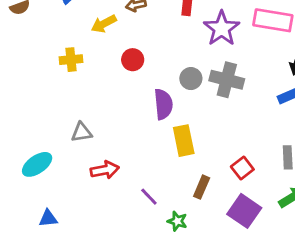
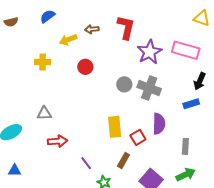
purple semicircle: (163, 104) -> (159, 124), moved
red square: (242, 168) -> (138, 137), moved

